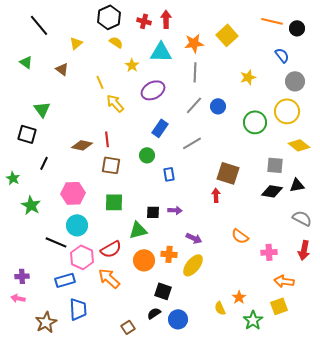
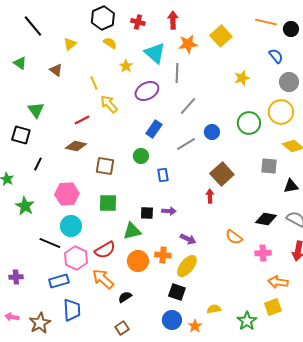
red arrow: (166, 19) -> (173, 20), moved
cyan triangle: (161, 52) -> (155, 53), turned 40
gray line: (195, 72) -> (177, 73), moved
blue circle: (218, 106) -> (212, 132), moved
red line: (107, 139) -> (82, 120), moved, turned 70
brown square: (228, 173) -> (222, 174), turned 30
black diamond: (272, 191) -> (266, 219), moved
black square: (163, 291) -> (177, 292), moved
orange star: (239, 297) -> (195, 326), moved
pink arrow: (18, 298) -> (12, 317), moved
yellow semicircle: (220, 308) -> (214, 309), turned 104
black semicircle: (154, 313) -> (125, 297), moved

